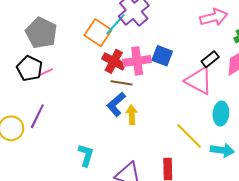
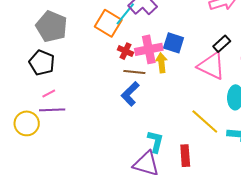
red cross: (114, 61) -> (125, 51), size x0.7
pink line: (46, 72) -> (49, 94), moved
yellow arrow: (132, 115) -> (161, 63), moved
purple line: (37, 116) -> (52, 110), turned 65
cyan L-shape: (86, 155) -> (155, 142), moved

